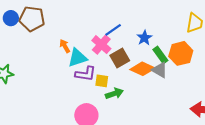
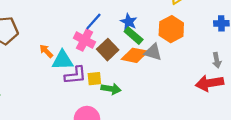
green rectangle: (160, 55) -> (134, 36), moved
cyan triangle: (77, 58) -> (63, 60), turned 30
green arrow: (114, 94) -> (111, 89), turned 42

